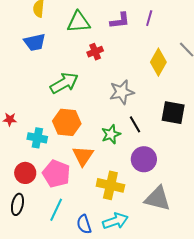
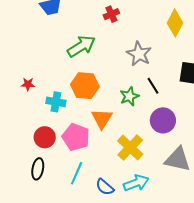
gray star: (122, 92) -> (139, 54), turned -30
yellow cross: (110, 185) -> (130, 147), turned 32
blue semicircle: (84, 224) -> (105, 187), turned -30

